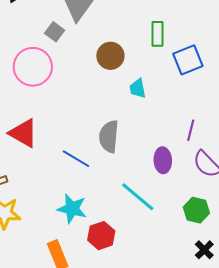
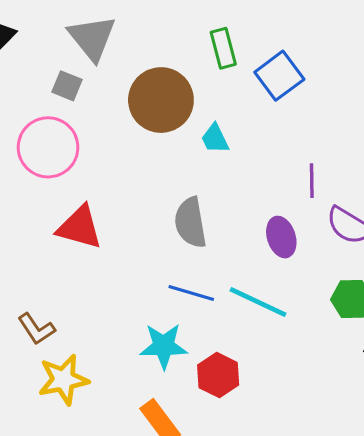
brown circle: (110, 56) -> (161, 100), size x1.5
red triangle: (23, 133) -> (80, 227), moved
blue line: (76, 159) -> (191, 293), moved

